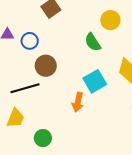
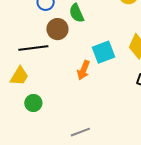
green semicircle: (93, 42) -> (77, 13), moved
green circle: (43, 138) -> (33, 103), moved

